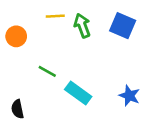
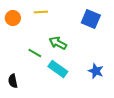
green arrow: (82, 26) -> (58, 43), moved, turned -42
orange circle: (16, 36) -> (13, 18), moved

